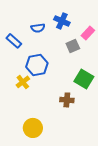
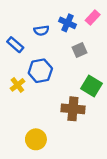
pink rectangle: (88, 33) -> (93, 17), moved
yellow cross: (23, 82) -> (17, 85), moved
brown cross: (67, 100) -> (73, 109), size x1.5

